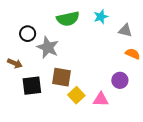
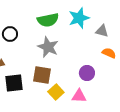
cyan star: (101, 17) -> (79, 18), size x1.5
gray star: (48, 47) -> (48, 47), moved
purple circle: (120, 80) -> (87, 73), moved

